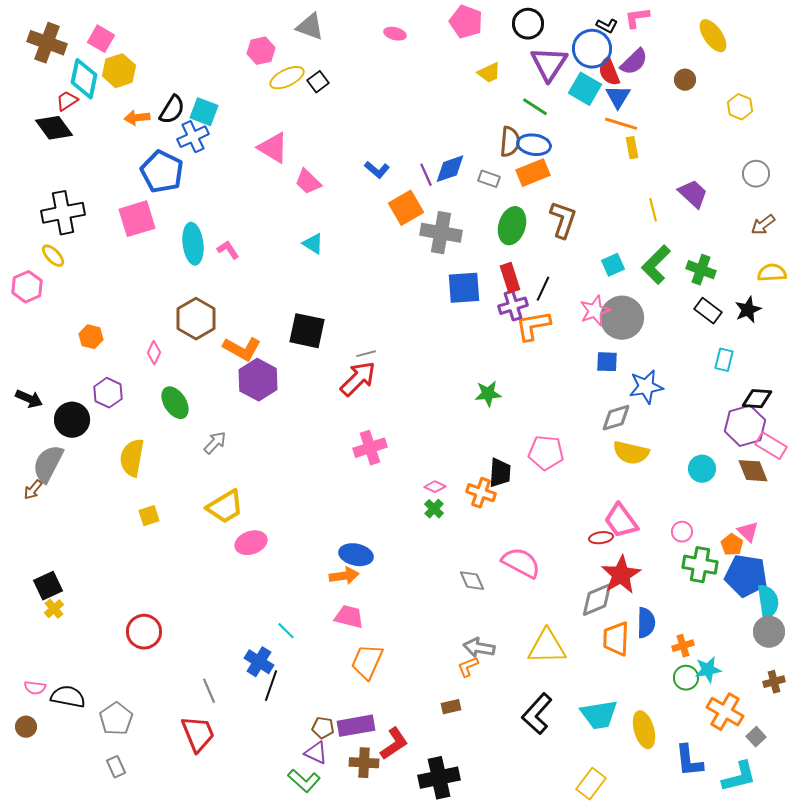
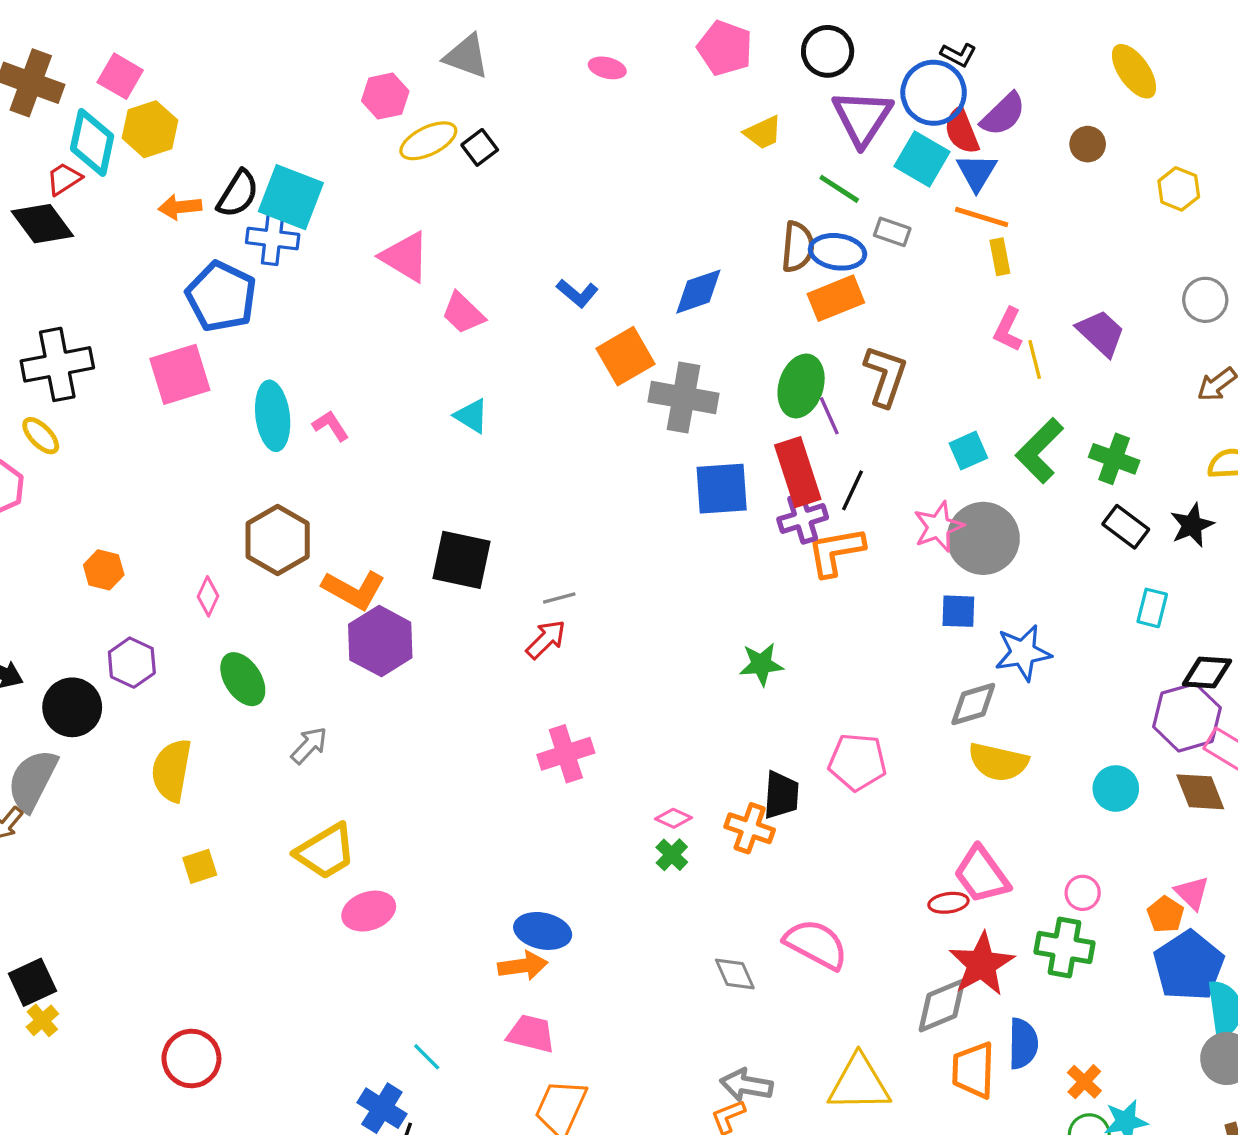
pink L-shape: (637, 18) -> (1008, 330), moved, turned -56
cyan square: (204, 112) -> (291, 197), size x1.4
blue cross: (193, 137) -> (273, 239), turned 32
purple line: (426, 175) -> (829, 416), moved
gray rectangle: (489, 179) -> (892, 232), moved
red rectangle: (510, 278) -> (798, 472), size x1.4
red arrow: (358, 379) -> (546, 639), size x0.7
green cross: (700, 565) -> (1064, 948), moved
blue pentagon: (746, 576) -> (1189, 966), turned 30
orange cross: (683, 646) -> (1084, 1082), turned -30

